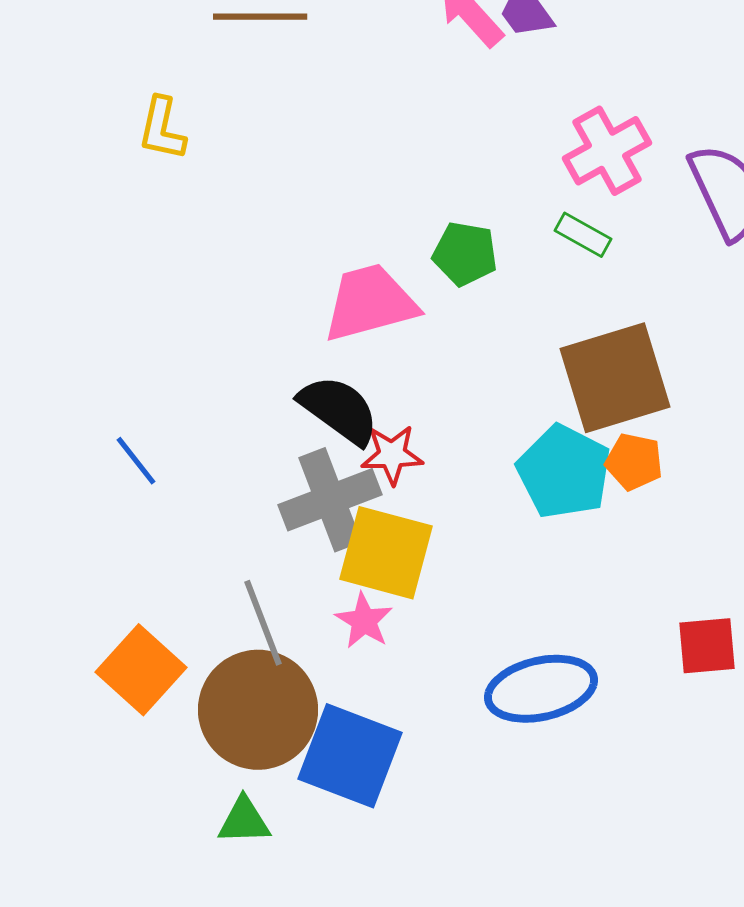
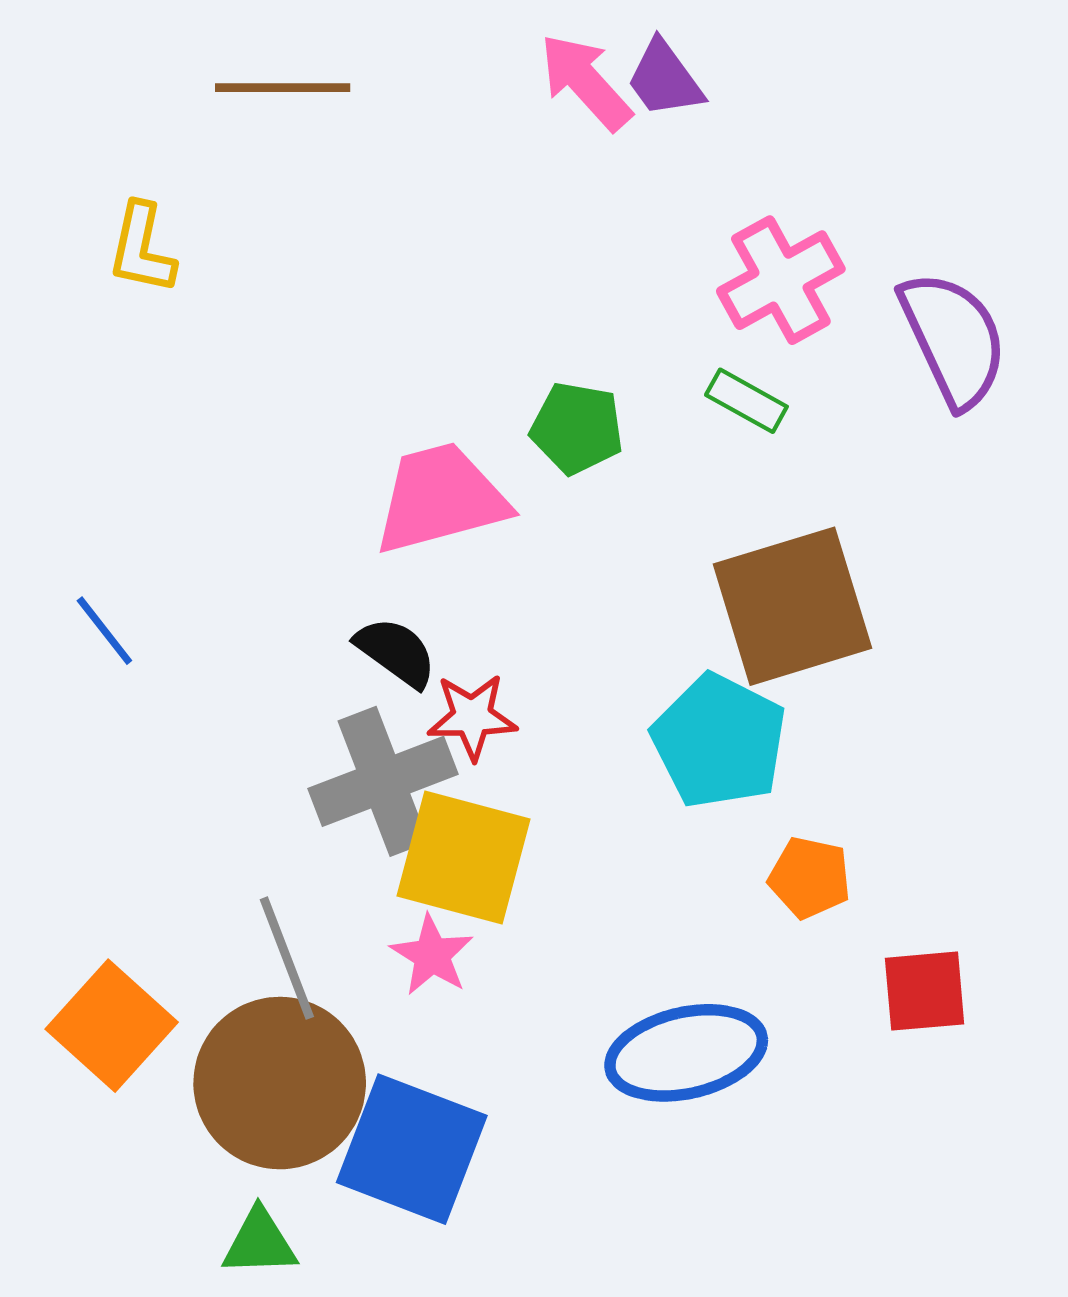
black semicircle: (339, 410) -> (396, 652), size x0.7
blue line: (136, 461) -> (104, 631), moved
orange pentagon: (634, 462) -> (810, 878), moved

